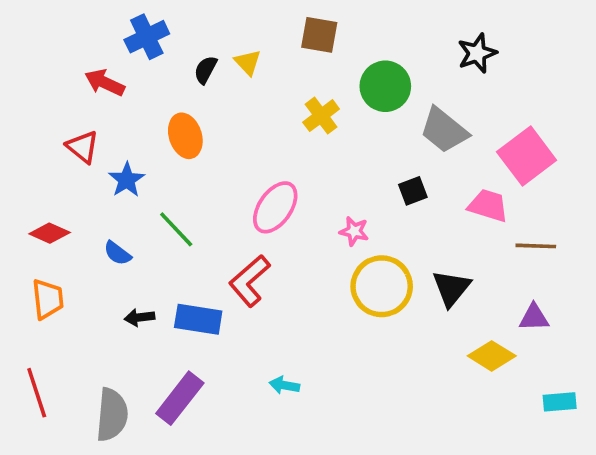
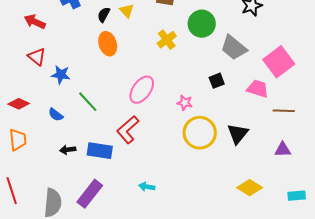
red arrow: (105, 83) -> (35, 22), moved
orange ellipse: (185, 136) -> (108, 44), moved
blue star: (127, 180) -> (61, 75), turned -30
yellow diamond: (492, 356) -> (250, 188), moved

